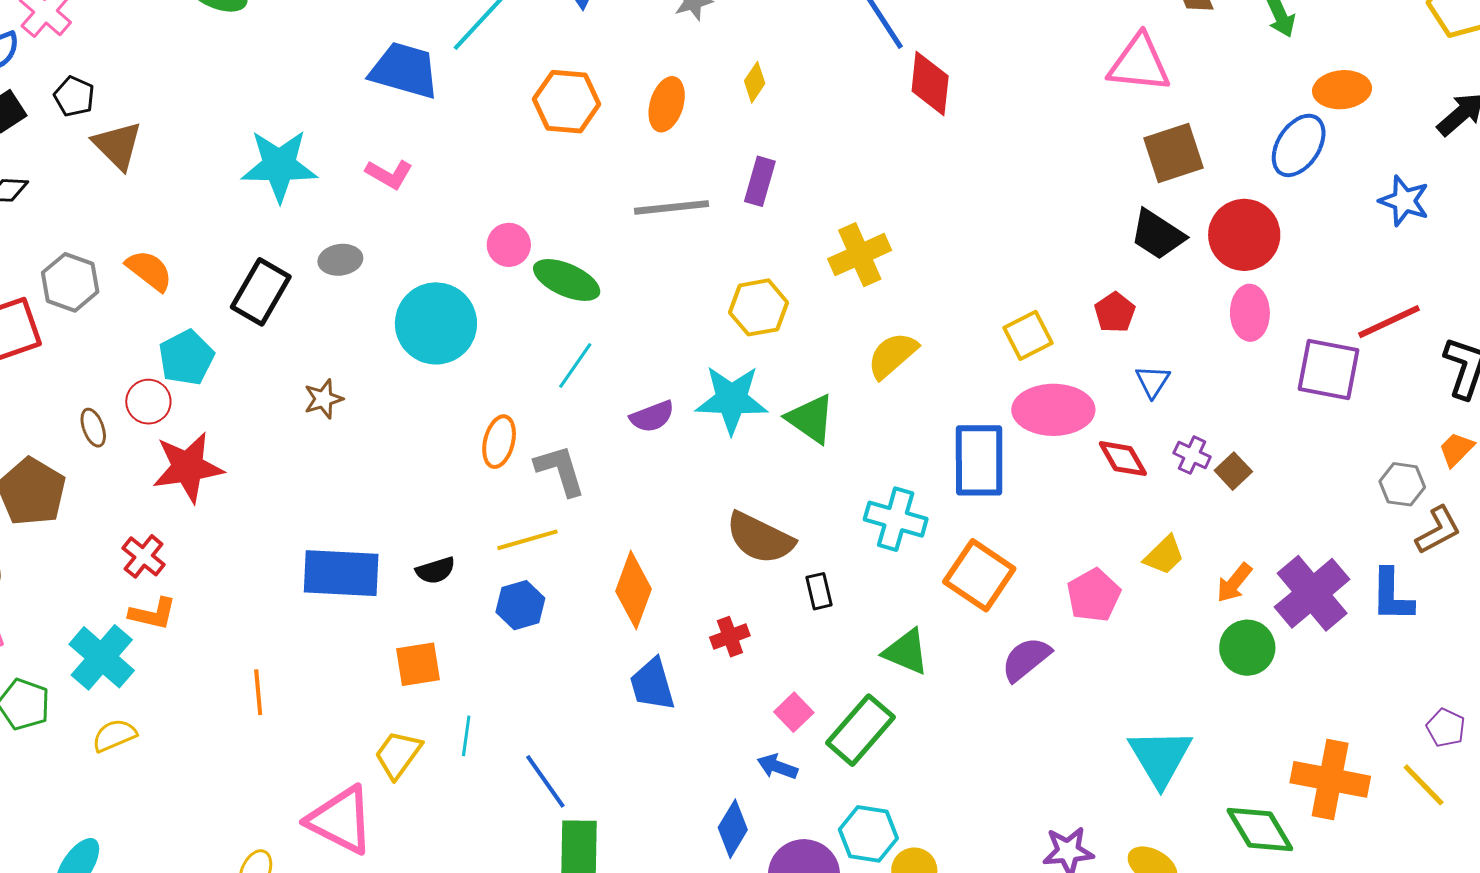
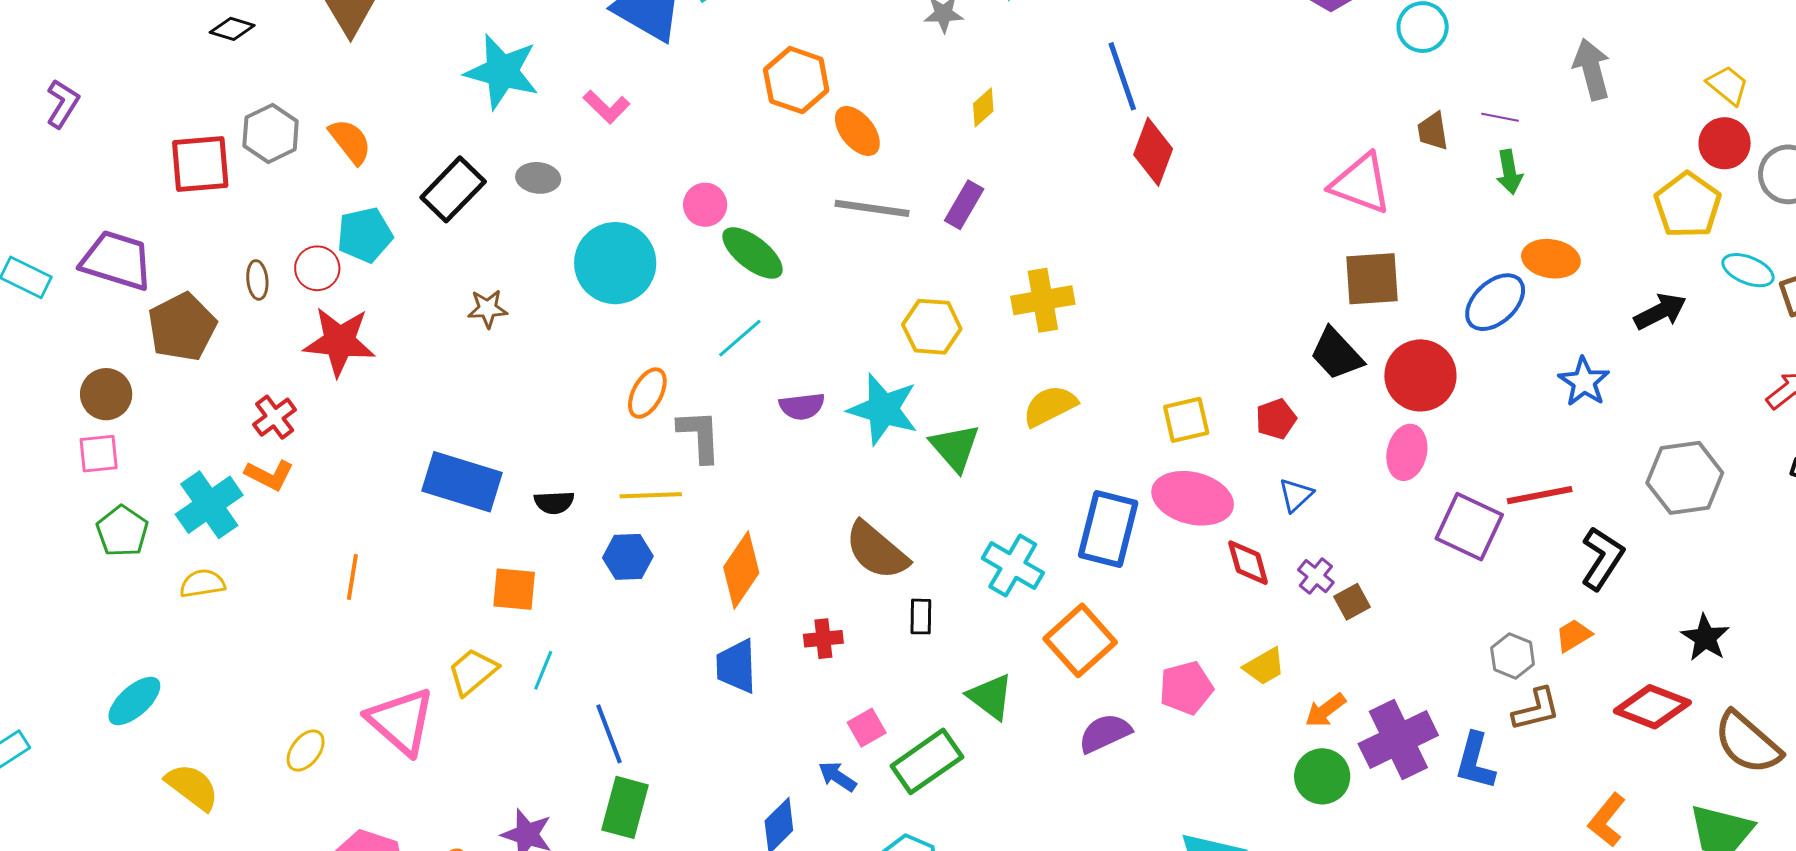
orange ellipse: (667, 104) -> (857, 131), moved, turned -70

